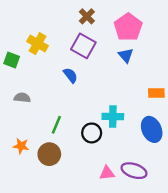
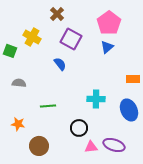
brown cross: (87, 16) -> (57, 14), moved
blue triangle: (126, 55) -> (107, 47), turned 32
green line: (56, 125) -> (48, 106), turned 63
black circle: (92, 133) -> (79, 128), moved
brown circle: (49, 154) -> (39, 146), moved

